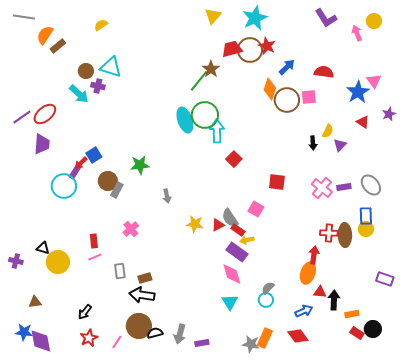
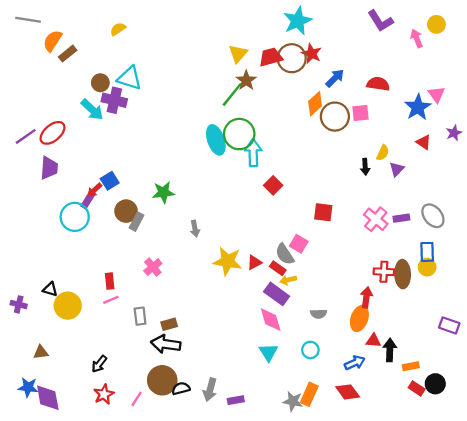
yellow triangle: (213, 16) -> (238, 54), moved
purple cross: (98, 86) -> (114, 100), size x1.5
orange diamond: (270, 89) -> (315, 104), turned 30
gray semicircle: (230, 218) -> (285, 254), moved
yellow star: (195, 224) -> (228, 261), size x1.4
gray semicircle: (268, 288) -> (319, 314), moved, turned -136

